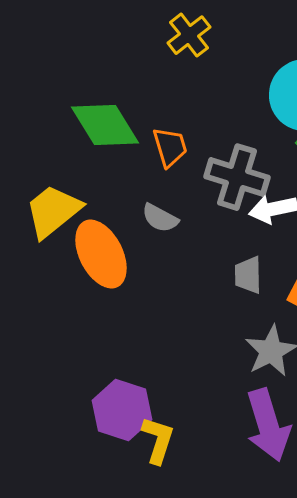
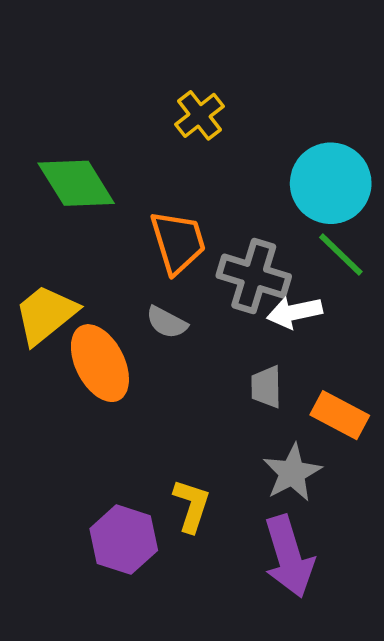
green diamond: (105, 125) -> (76, 183), moved
orange trapezoid: (170, 147) -> (178, 242), size x1.4
yellow L-shape: (158, 440) -> (192, 506), moved

